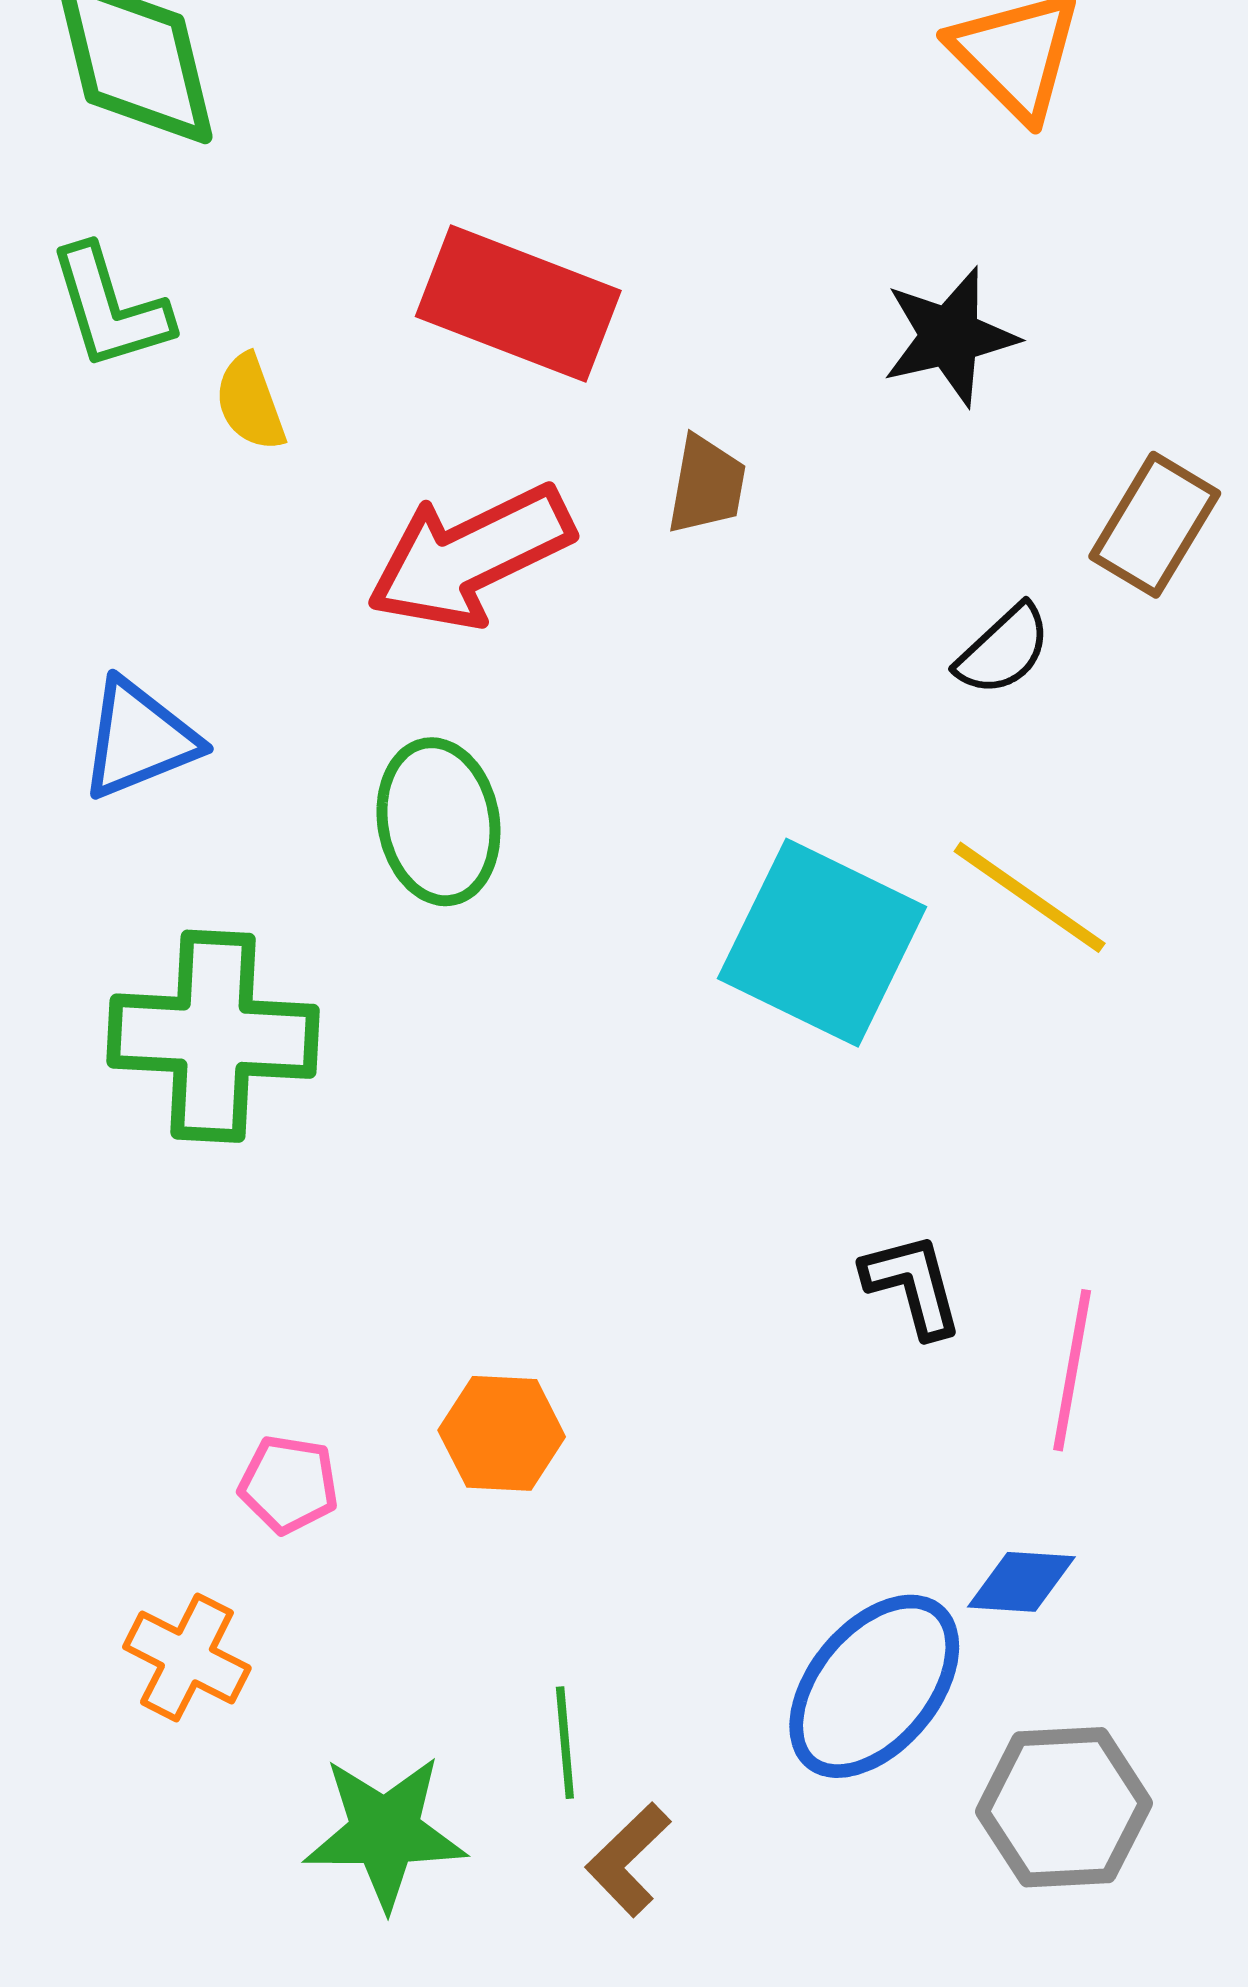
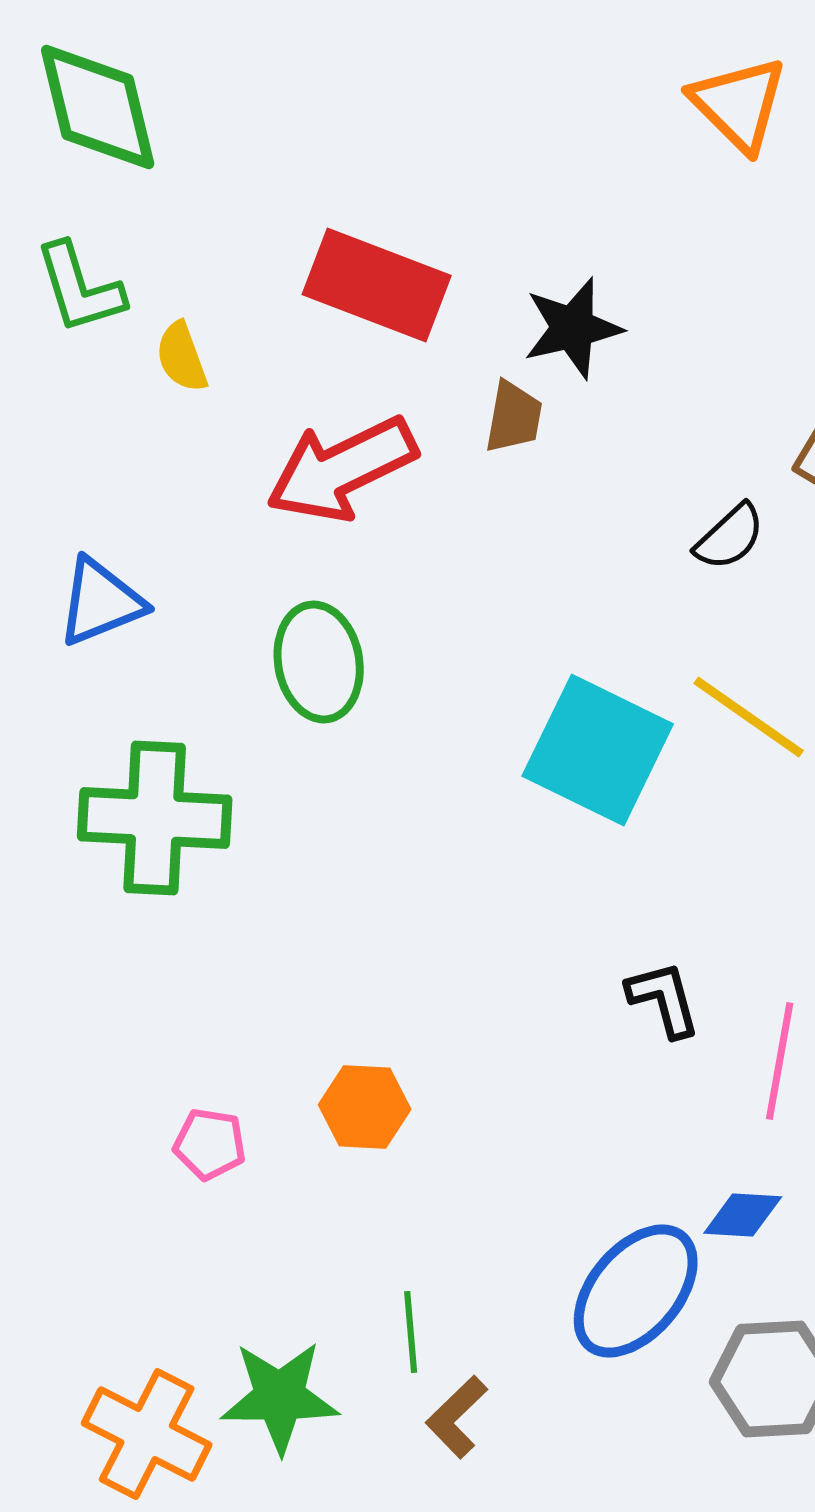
black star: (950, 336) -> (573, 328), moved
orange cross: (187, 1657) -> (147, 1434), moved, size x1.4

